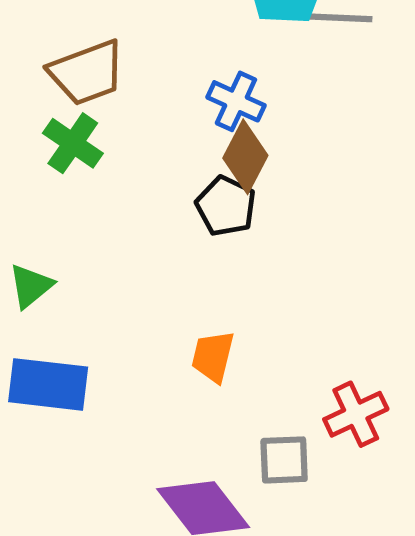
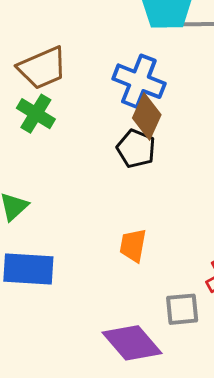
blue cross: (236, 101) -> (139, 81), size x1.4

